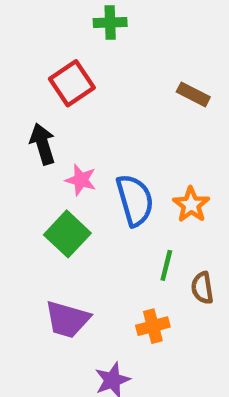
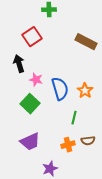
brown rectangle: (193, 94) -> (86, 42), size x1.5
brown semicircle: (202, 288) -> (88, 141), moved, turned -88
purple trapezoid: (67, 319) -> (30, 142), turned -40

